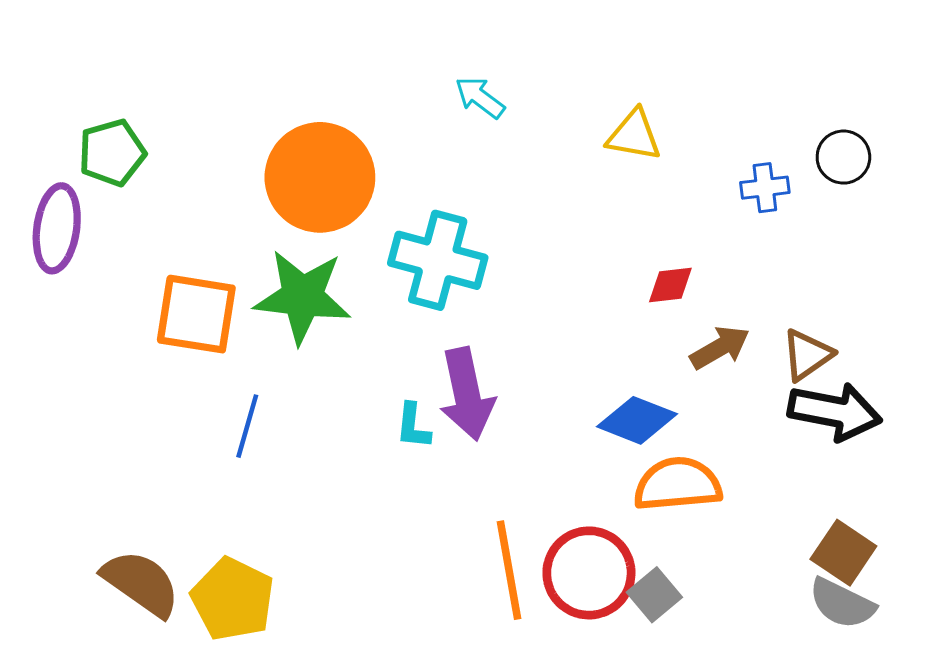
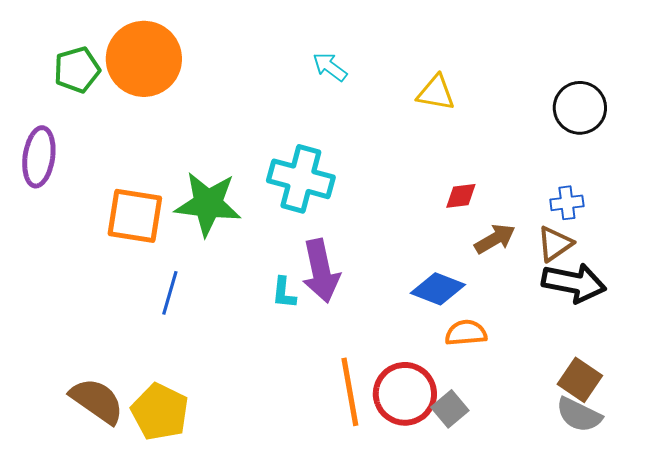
green pentagon: (112, 153) -> (77, 70), moved
black circle: (843, 157) -> (580, 108), size x1.4
orange circle: (320, 177) -> (144, 59), moved
blue cross: (765, 188) -> (567, 203), moved
orange semicircle: (678, 484) -> (466, 333), size x0.7

